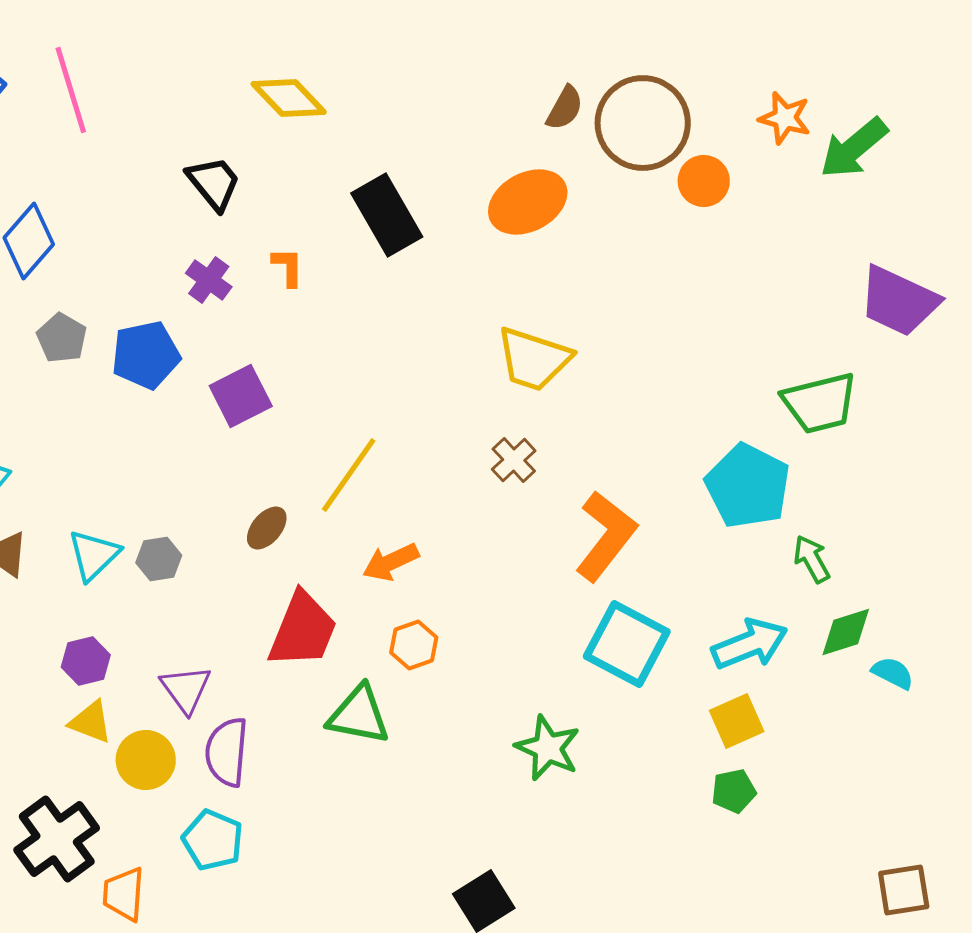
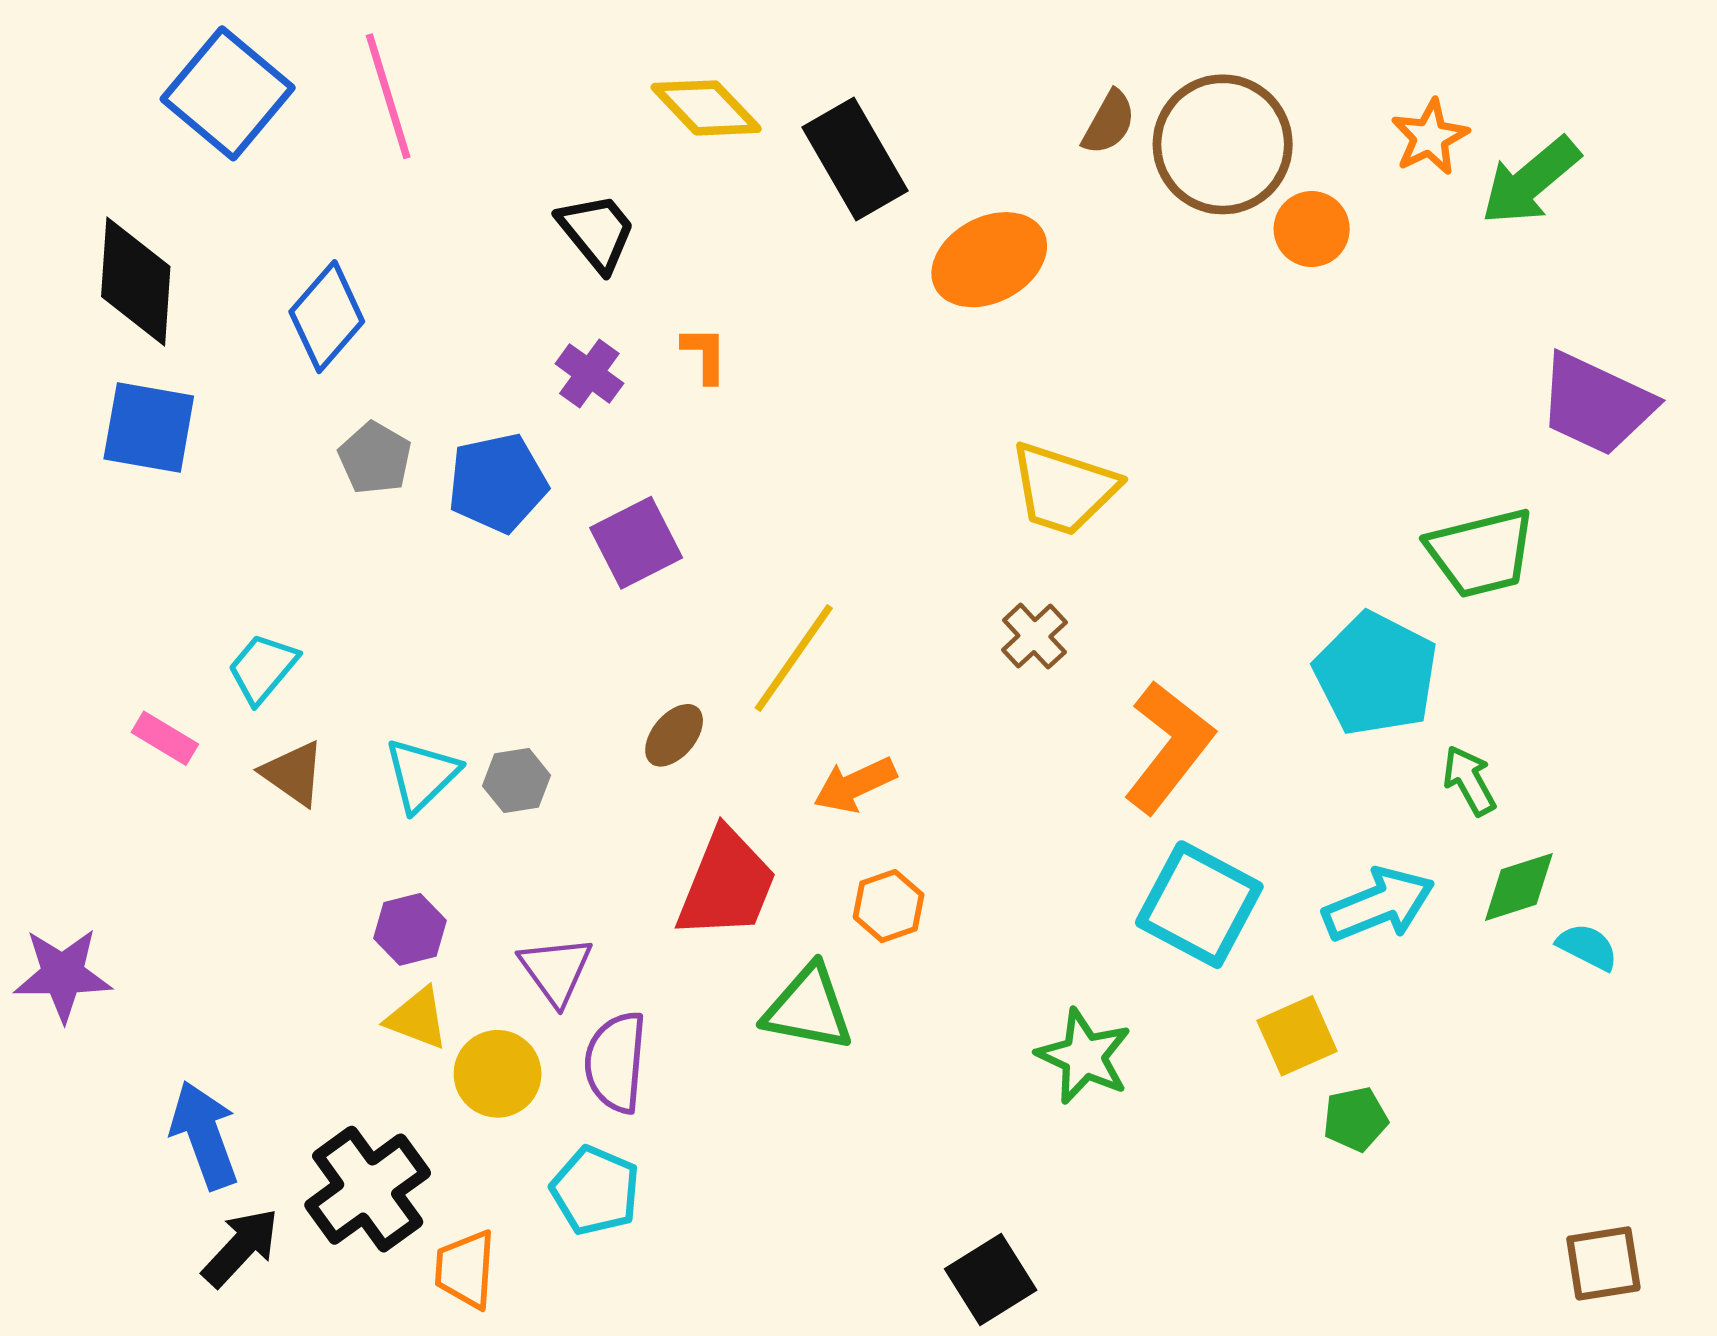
orange star: (785, 118) -> (1430, 137), turned 30
orange ellipse: (528, 202) -> (989, 260), moved
black rectangle: (387, 215) -> (855, 159), moved
yellow square: (737, 721) -> (1297, 1036), moved

